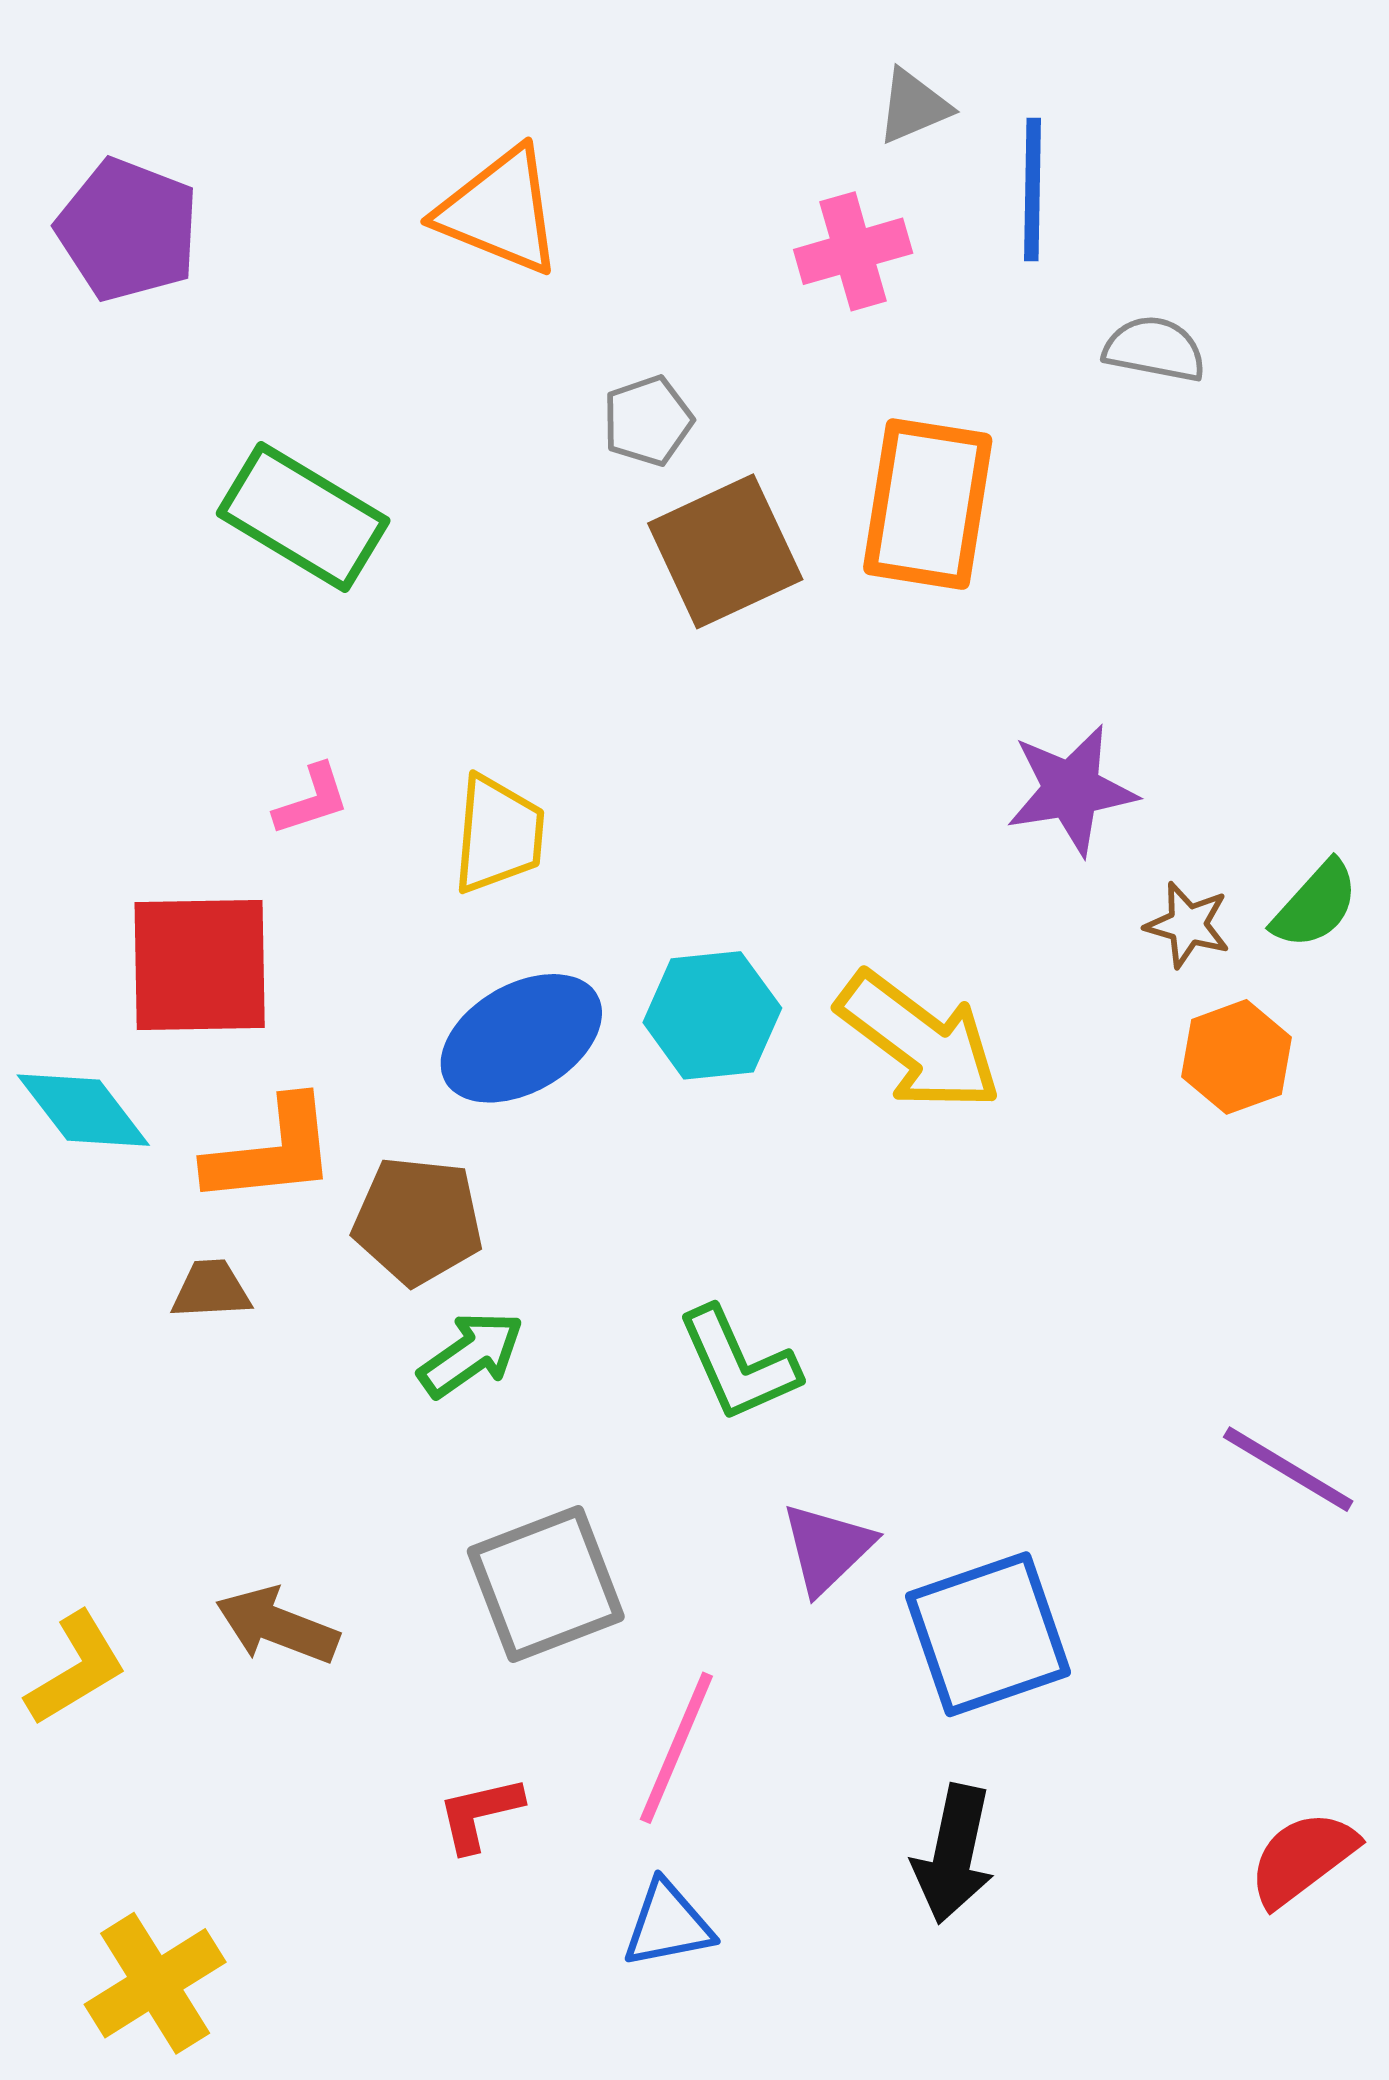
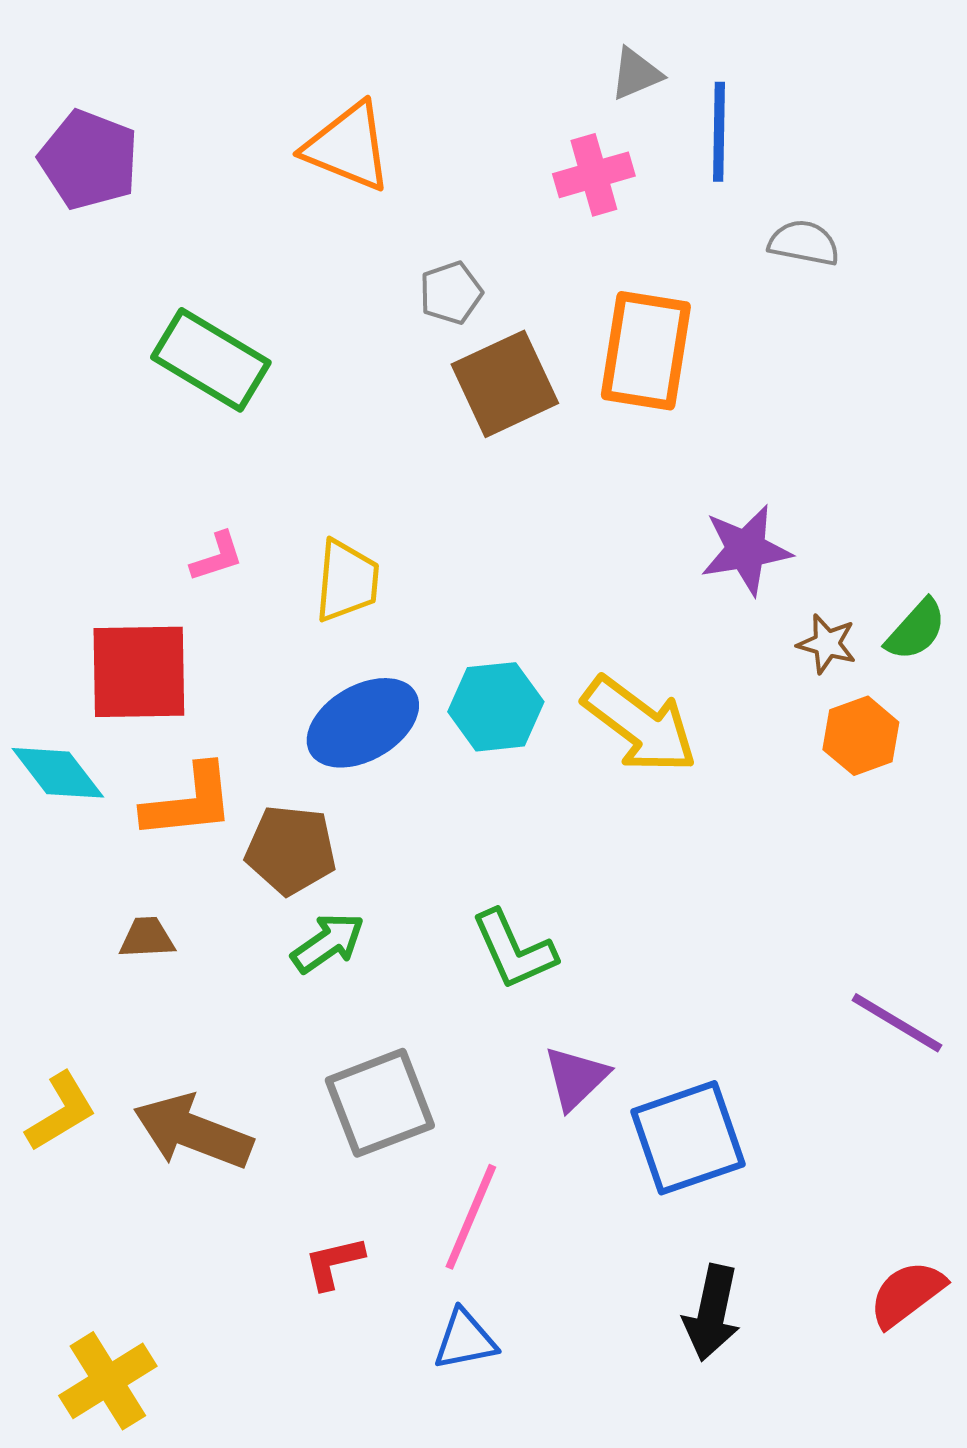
brown trapezoid: (211, 1290) -> (147, 938), moved
brown arrow: (277, 1626) -> (193, 1132), size x1.4
yellow L-shape: (76, 1669) -> (61, 1112), moved
black arrow: (954, 1854) -> (712, 1313), moved

